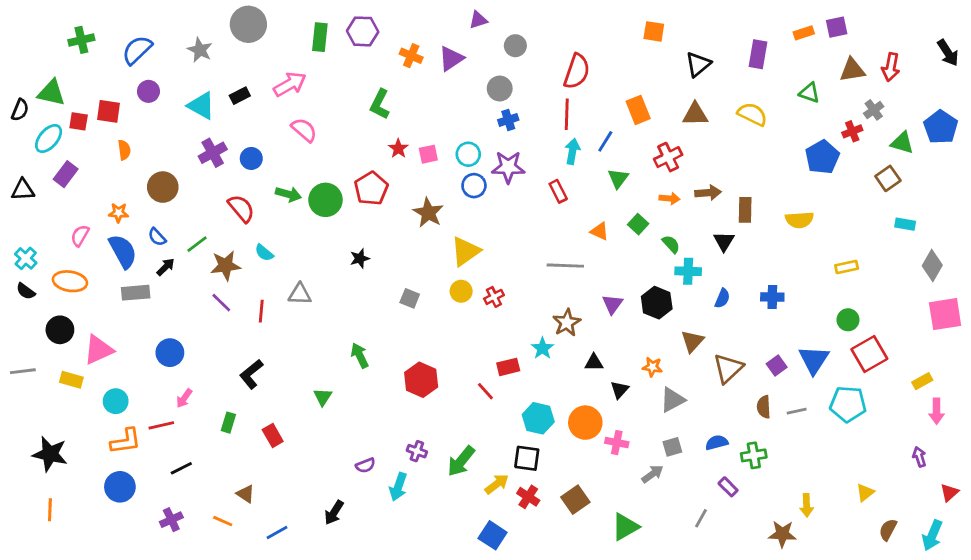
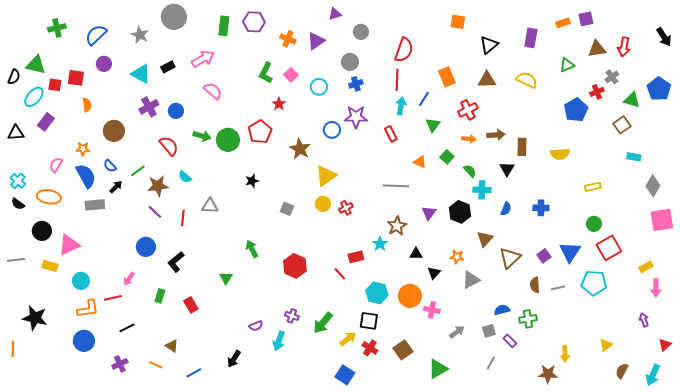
green triangle: (809, 93) -> (567, 65), turned -42
pink square: (428, 154) -> (291, 75), moved, turned -32
cyan circle: (468, 154) -> (319, 87), moved
blue circle: (170, 353) -> (146, 247), moved
gray square: (672, 447) -> (489, 331), moved
orange line: (50, 510) -> (13, 349), moved

